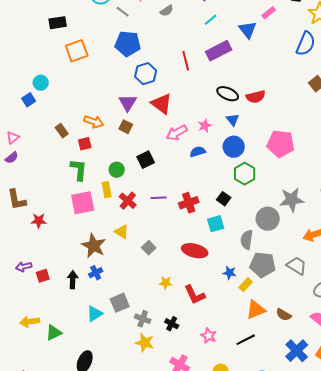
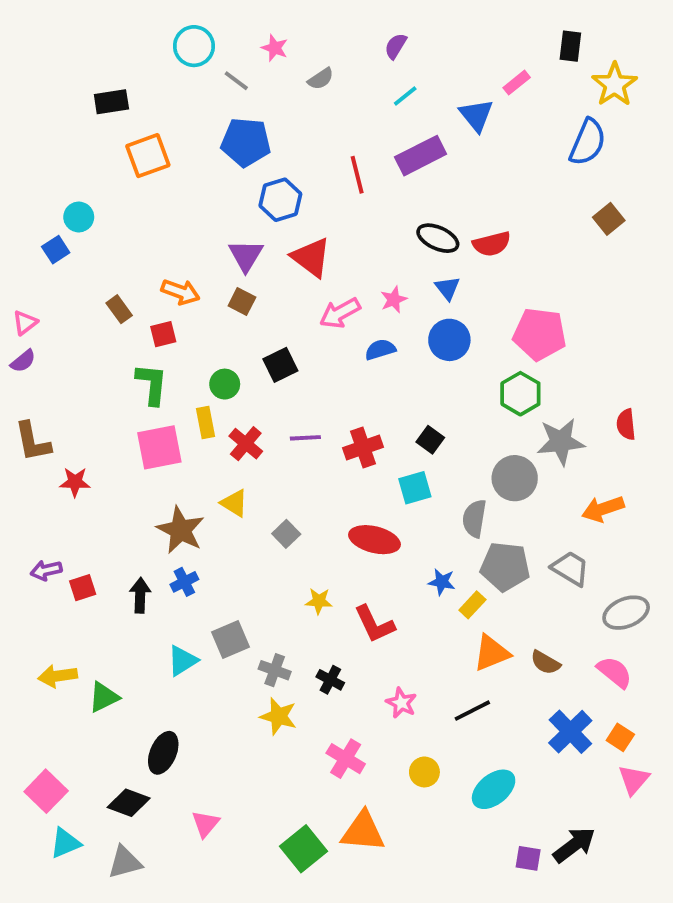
green hexagon: (245, 174) -> (520, 394), moved

